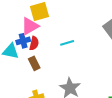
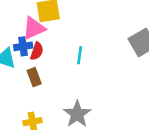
cyan line: (67, 43) -> (80, 55), turned -72

